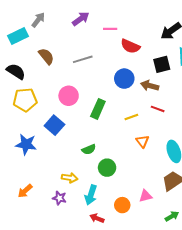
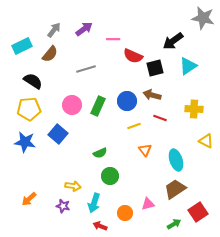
gray arrow: (38, 20) -> (54, 30), moved
brown semicircle: (46, 56) -> (50, 54), moved, turned 78
black square: (162, 64) -> (155, 68), moved
black semicircle: (16, 71) -> (33, 81), moved
blue circle: (124, 79) -> (127, 101), moved
green rectangle: (98, 109) -> (98, 106), moved
blue star: (26, 144) -> (25, 142), moved
green semicircle: (89, 149) -> (100, 153), moved

